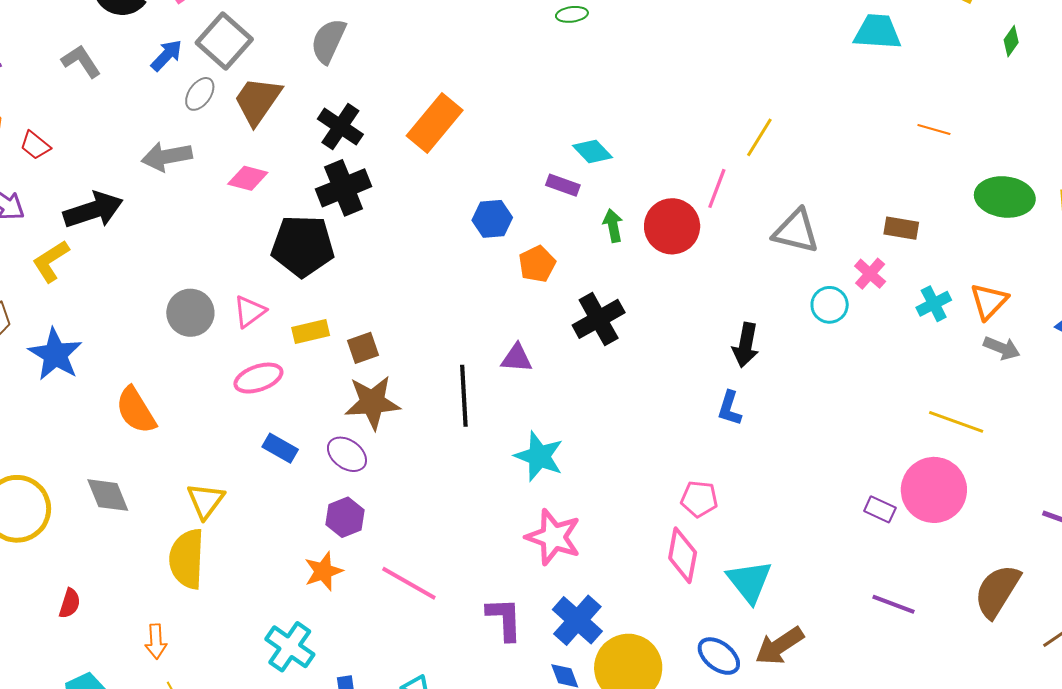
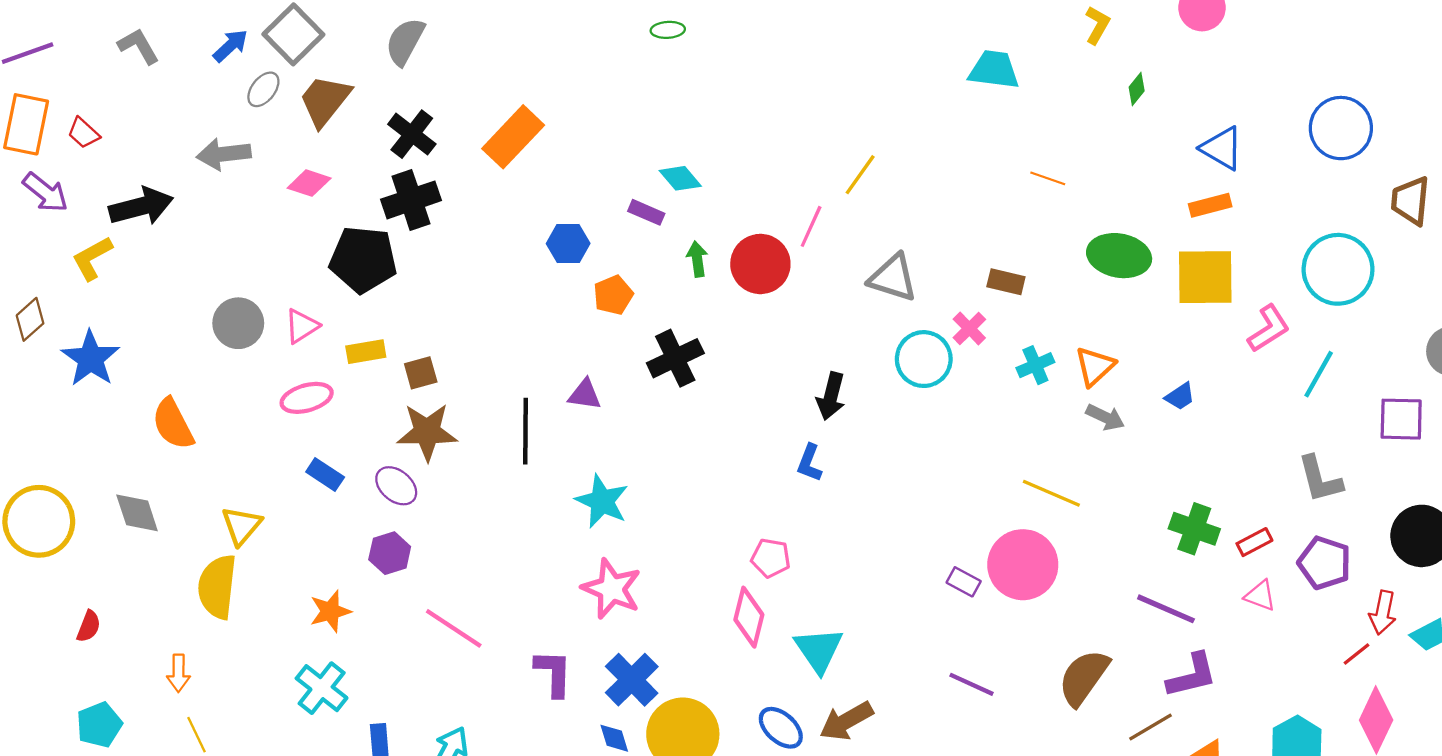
cyan circle: (830, 305) -> (924, 359), size x1.4
orange star: (323, 571) -> (330, 611), moved

